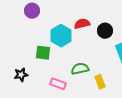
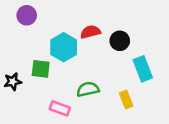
black star: (21, 75) -> (13, 82), moved
yellow rectangle: (100, 82) -> (126, 99), moved

